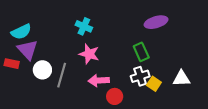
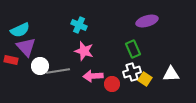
gray line: (62, 75) -> (58, 71), turned 65
red circle: (115, 96) -> (112, 84), moved

